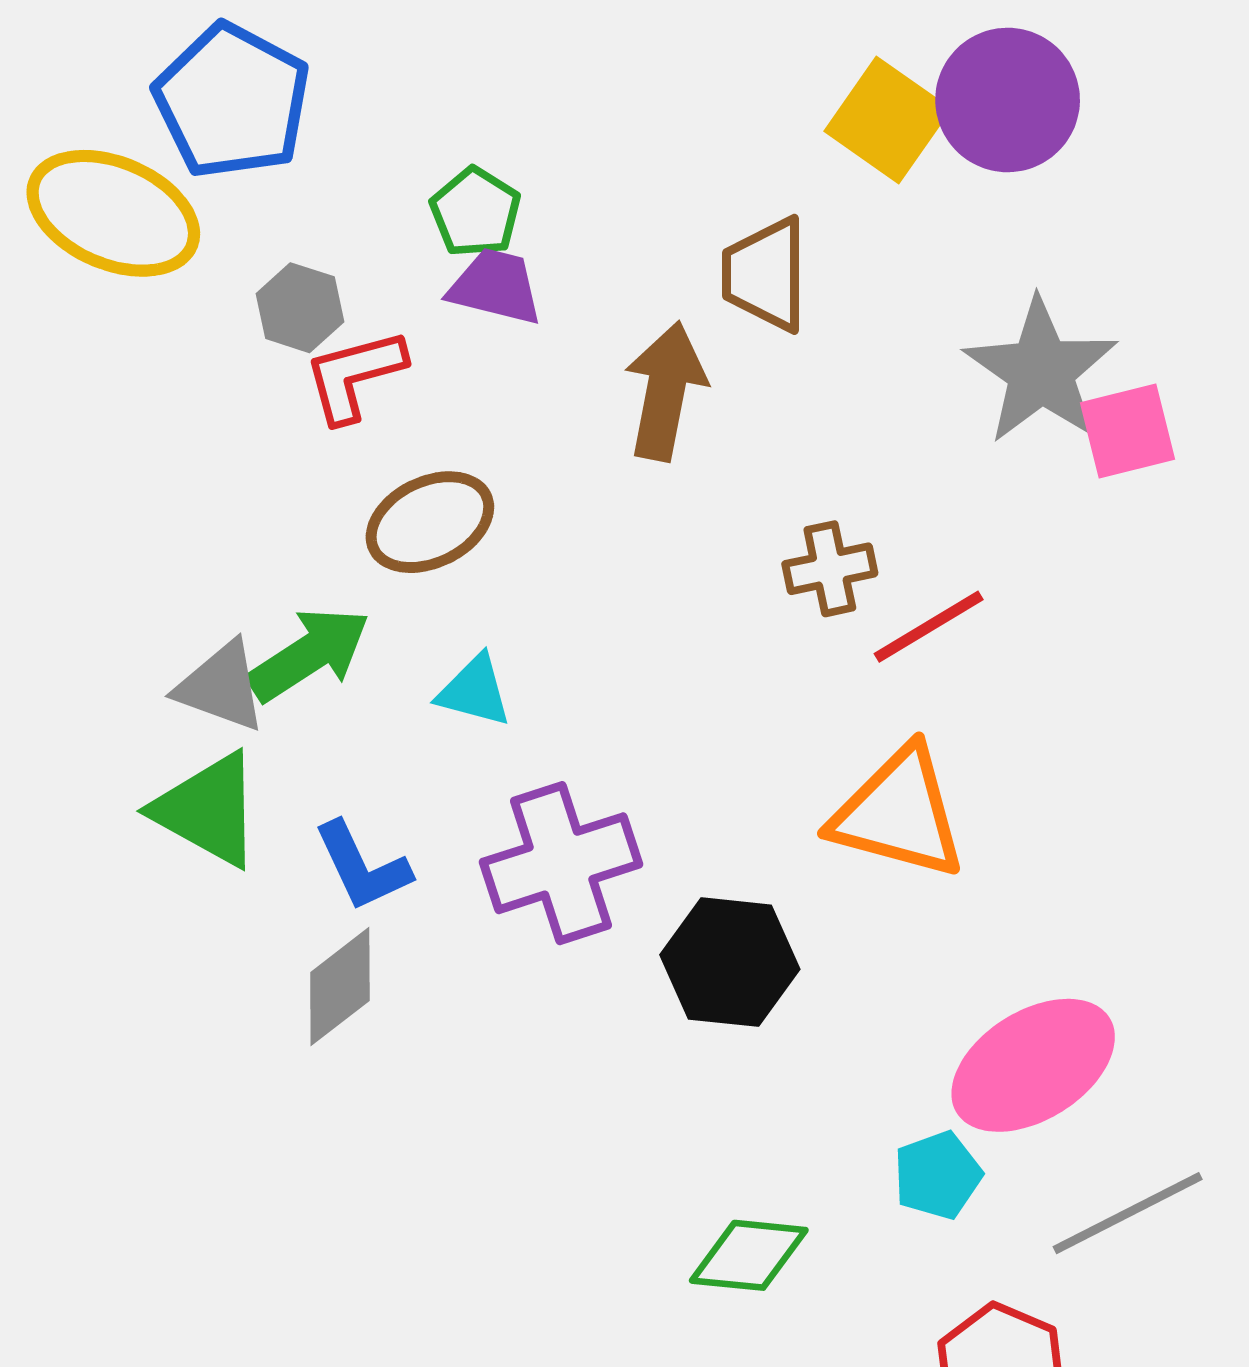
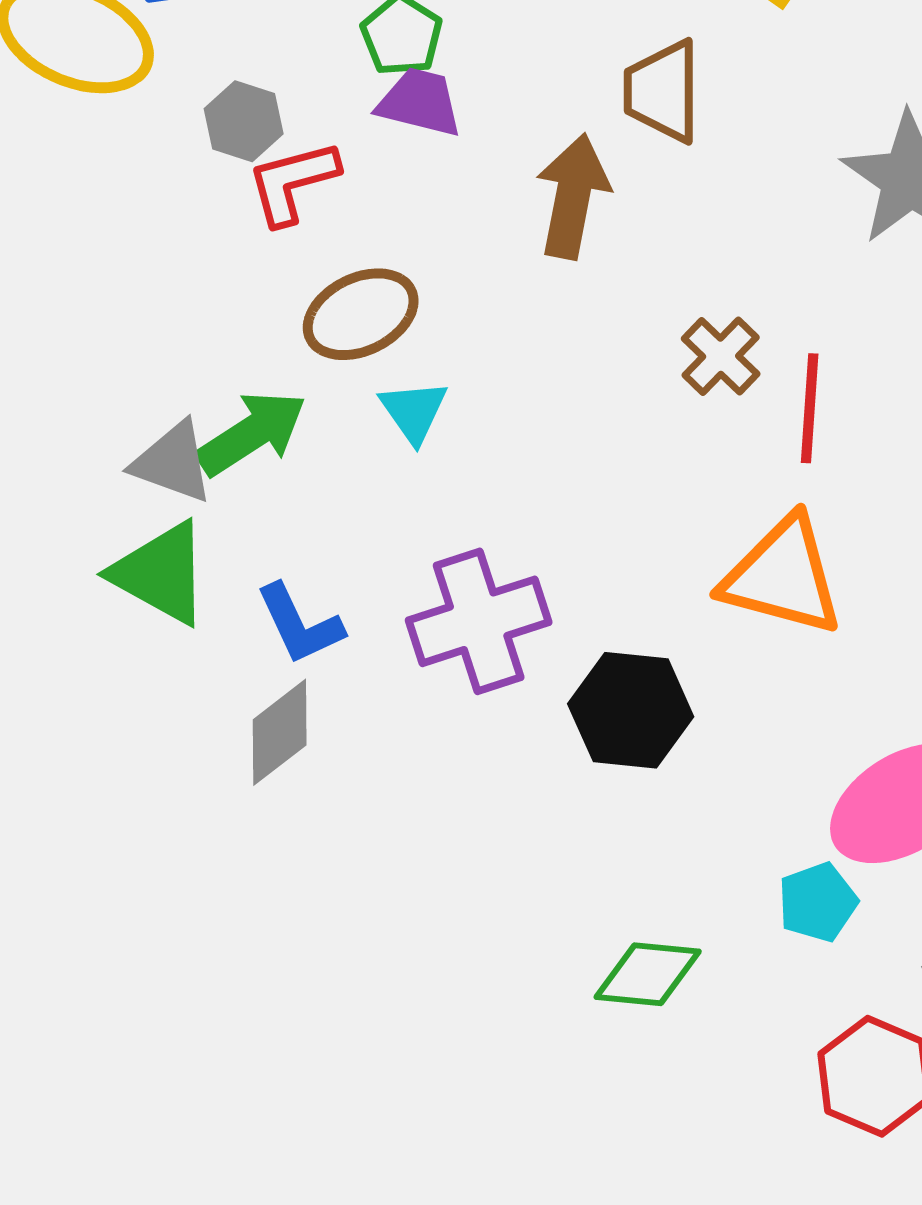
brown cross: (830, 569) -> (721, 356), turned -34
red line: (929, 627) -> (810, 408), turned -55
cyan triangle: (474, 691) -> (414, 411), moved, turned 40

